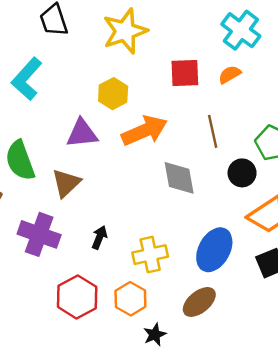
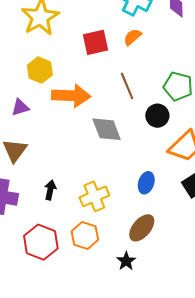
orange arrow: (145, 131) -> (71, 96), turned 36
purple triangle: (82, 133) -> (20, 107), size x0.7
blue ellipse: (214, 250) -> (146, 183), size x0.6
black star: (155, 335) -> (126, 261), moved

